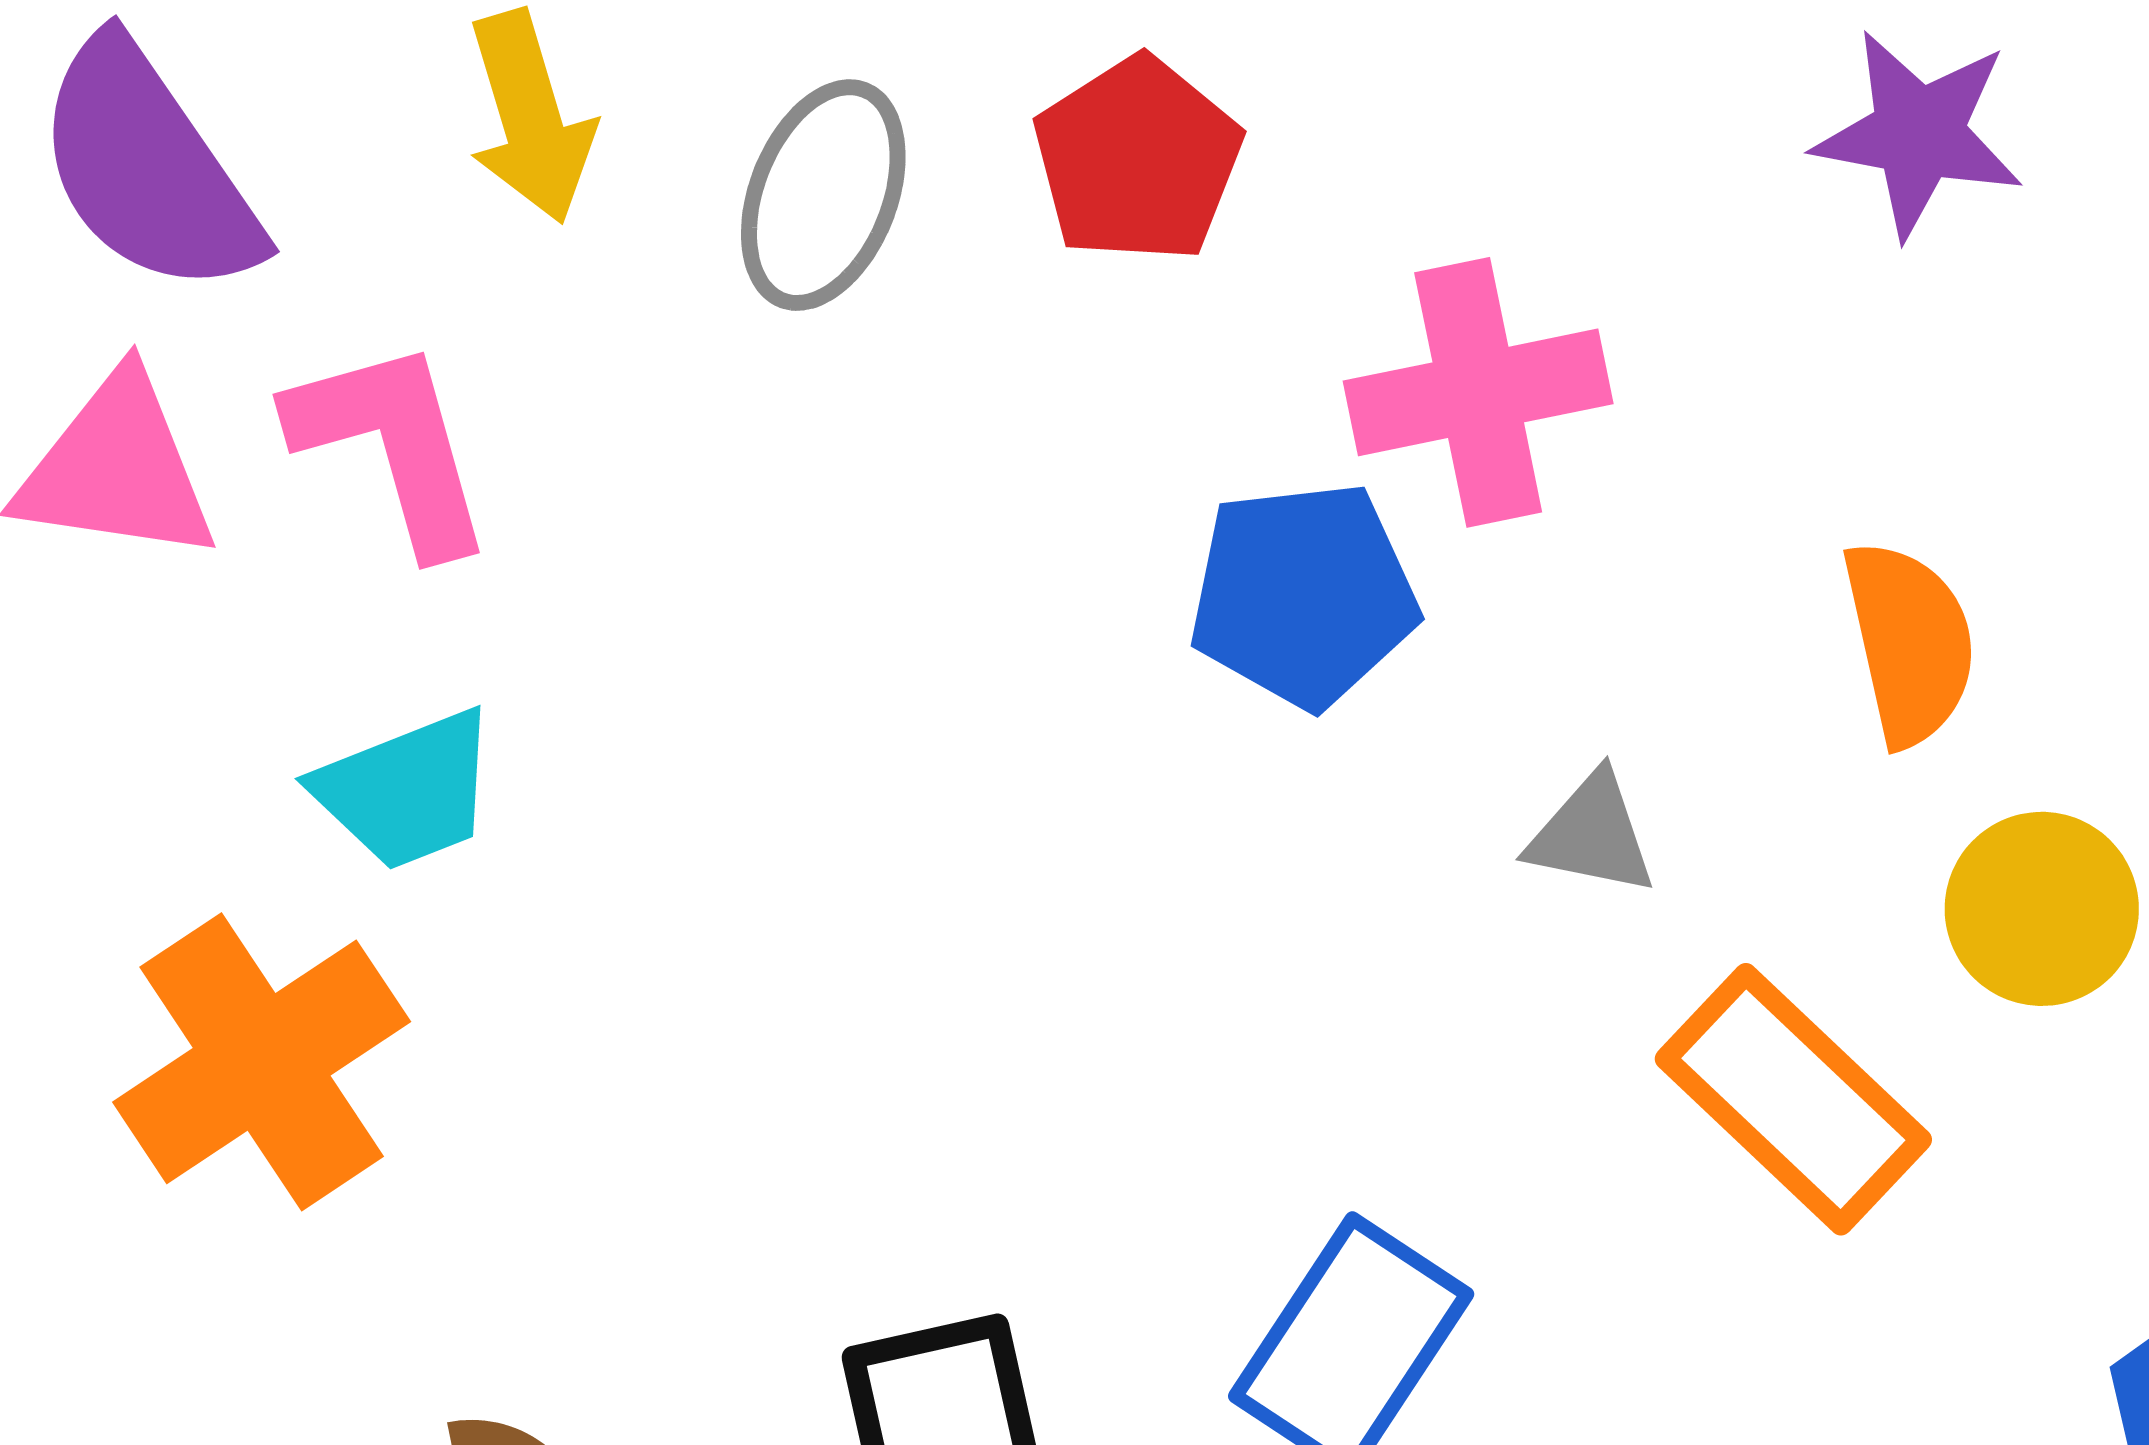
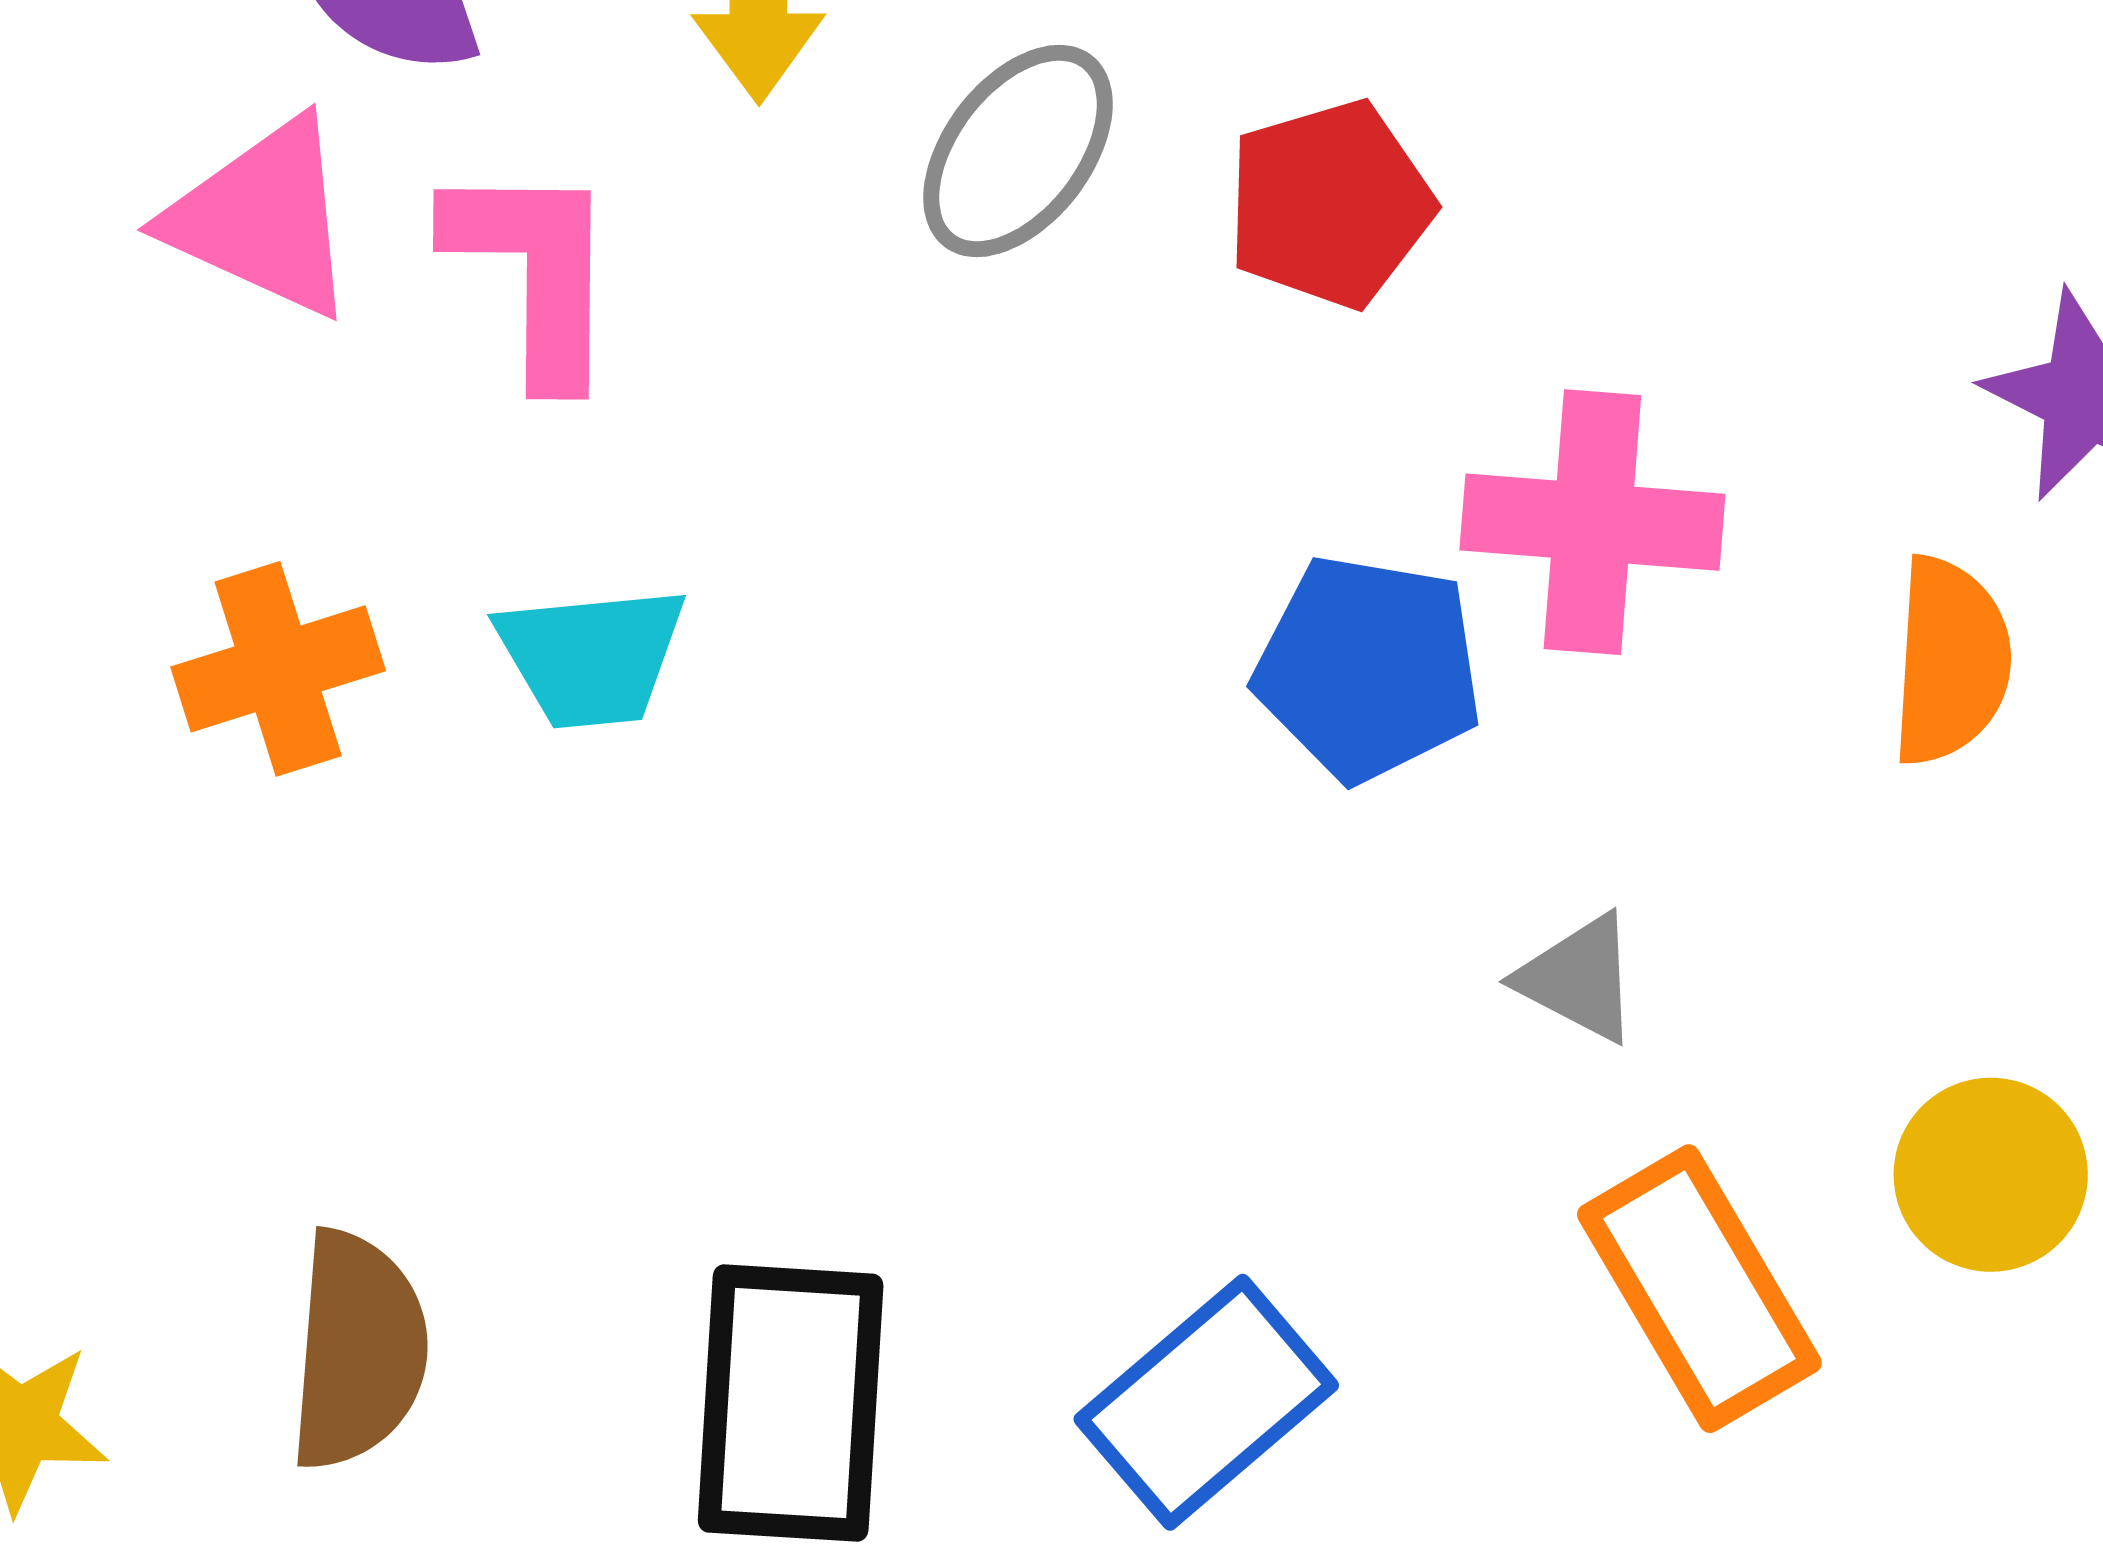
orange semicircle: (1909, 643) -> (1950, 661), moved
cyan trapezoid: (407, 790) -> (591, 657), moved
orange cross: (262, 1062) -> (278, 669), moved, size x0.7

